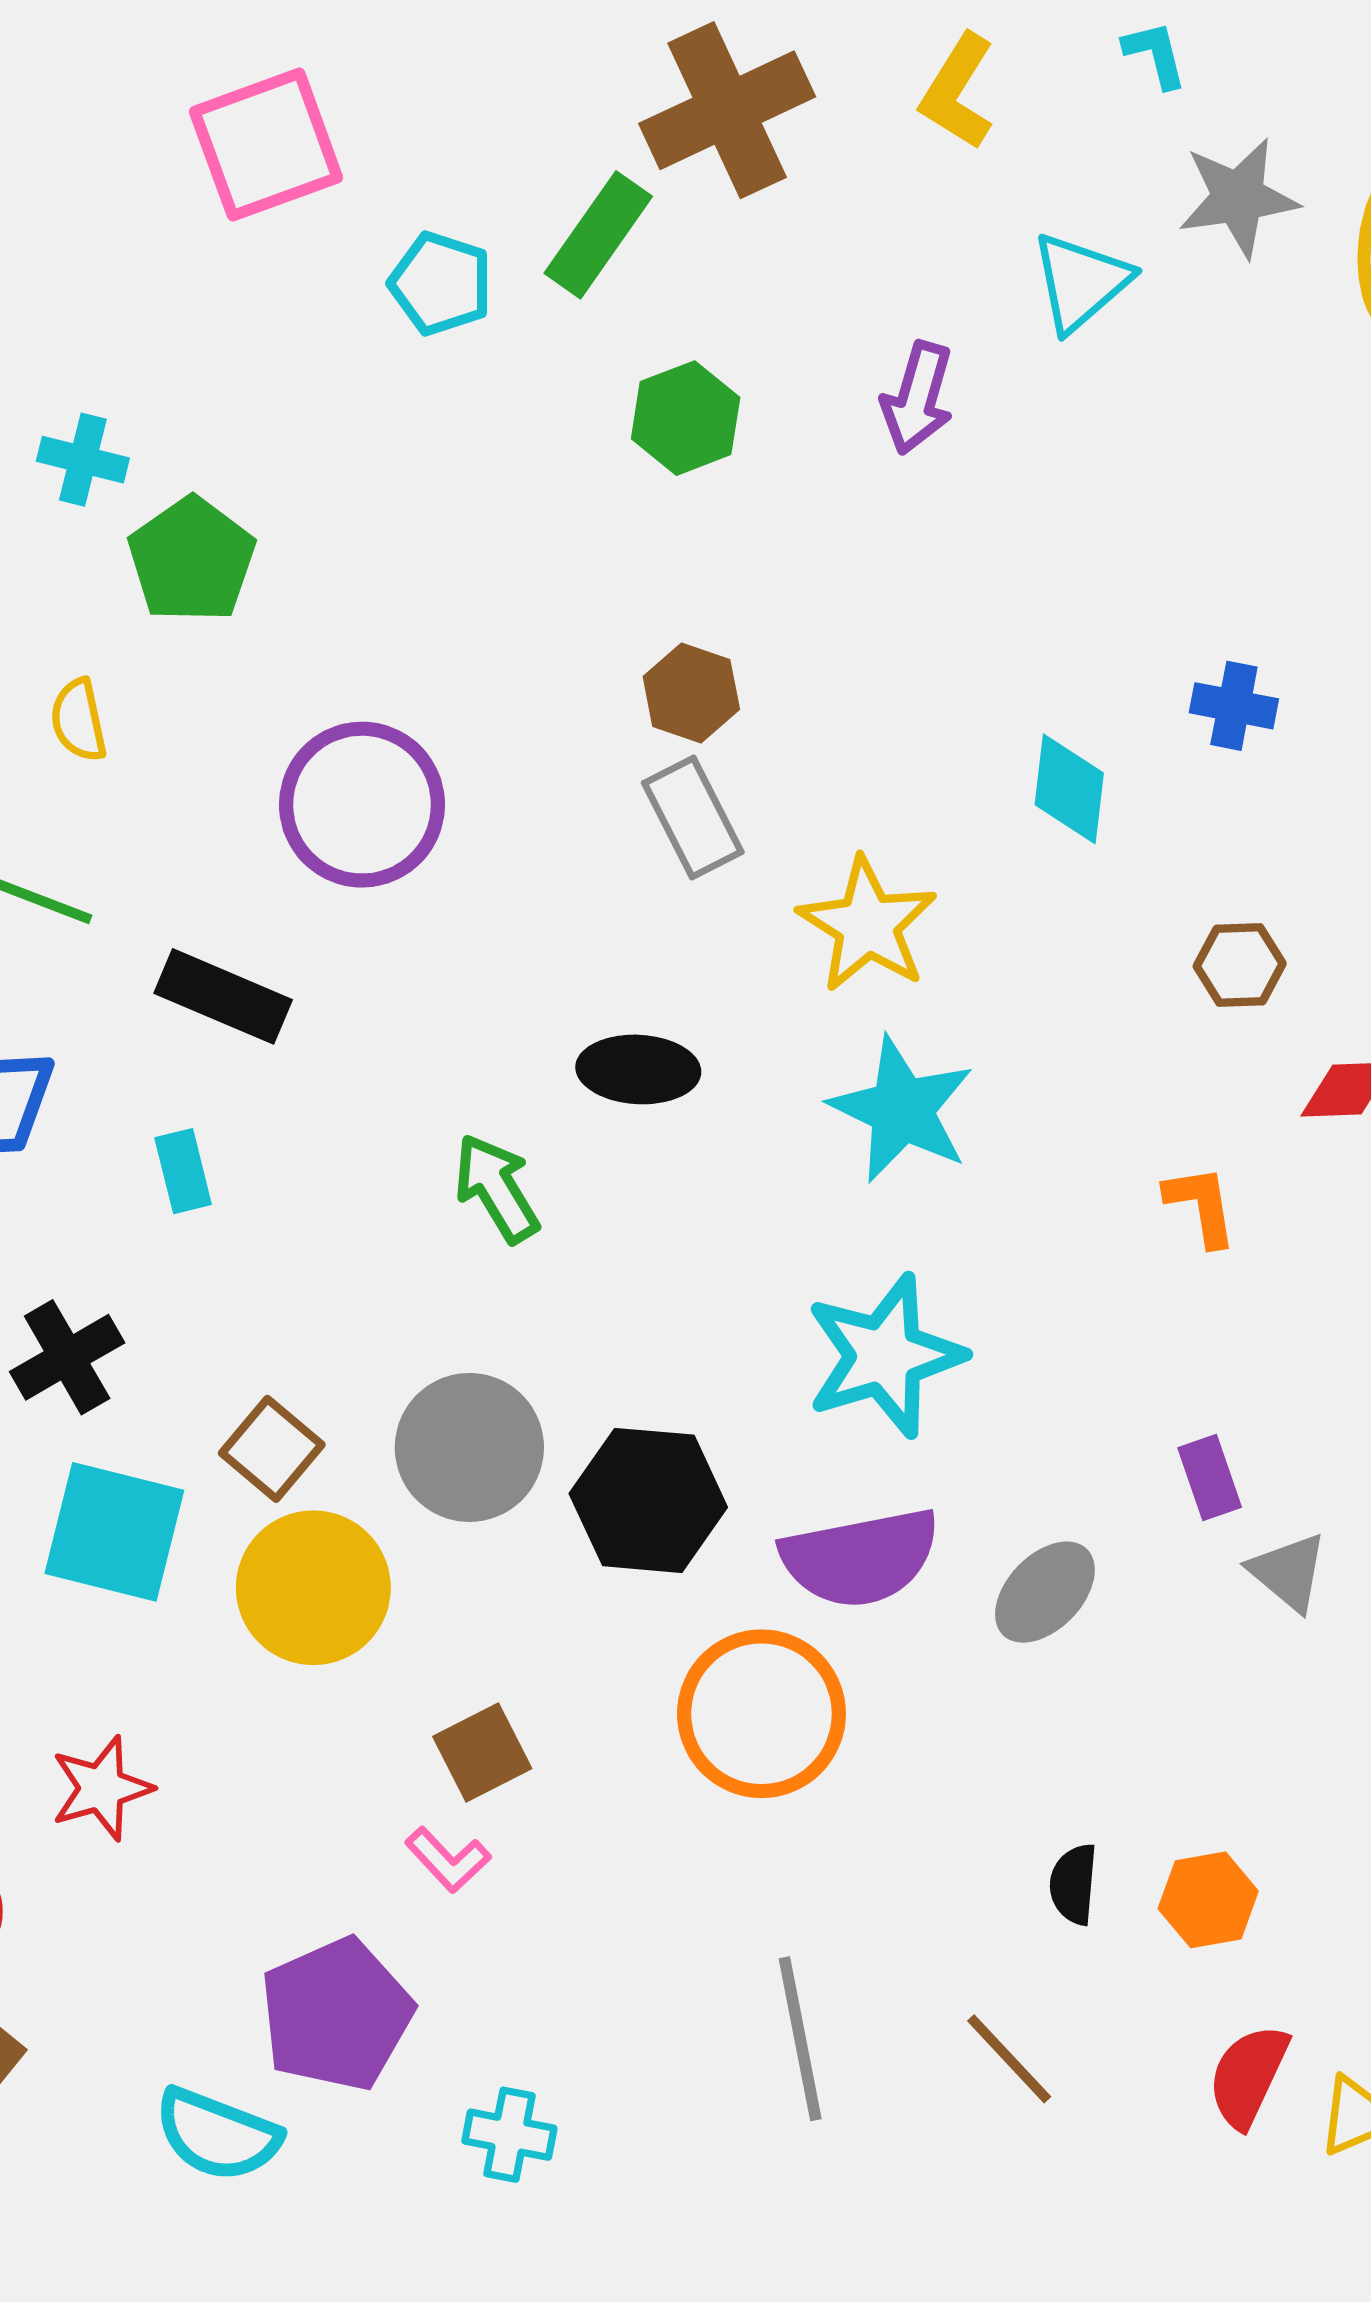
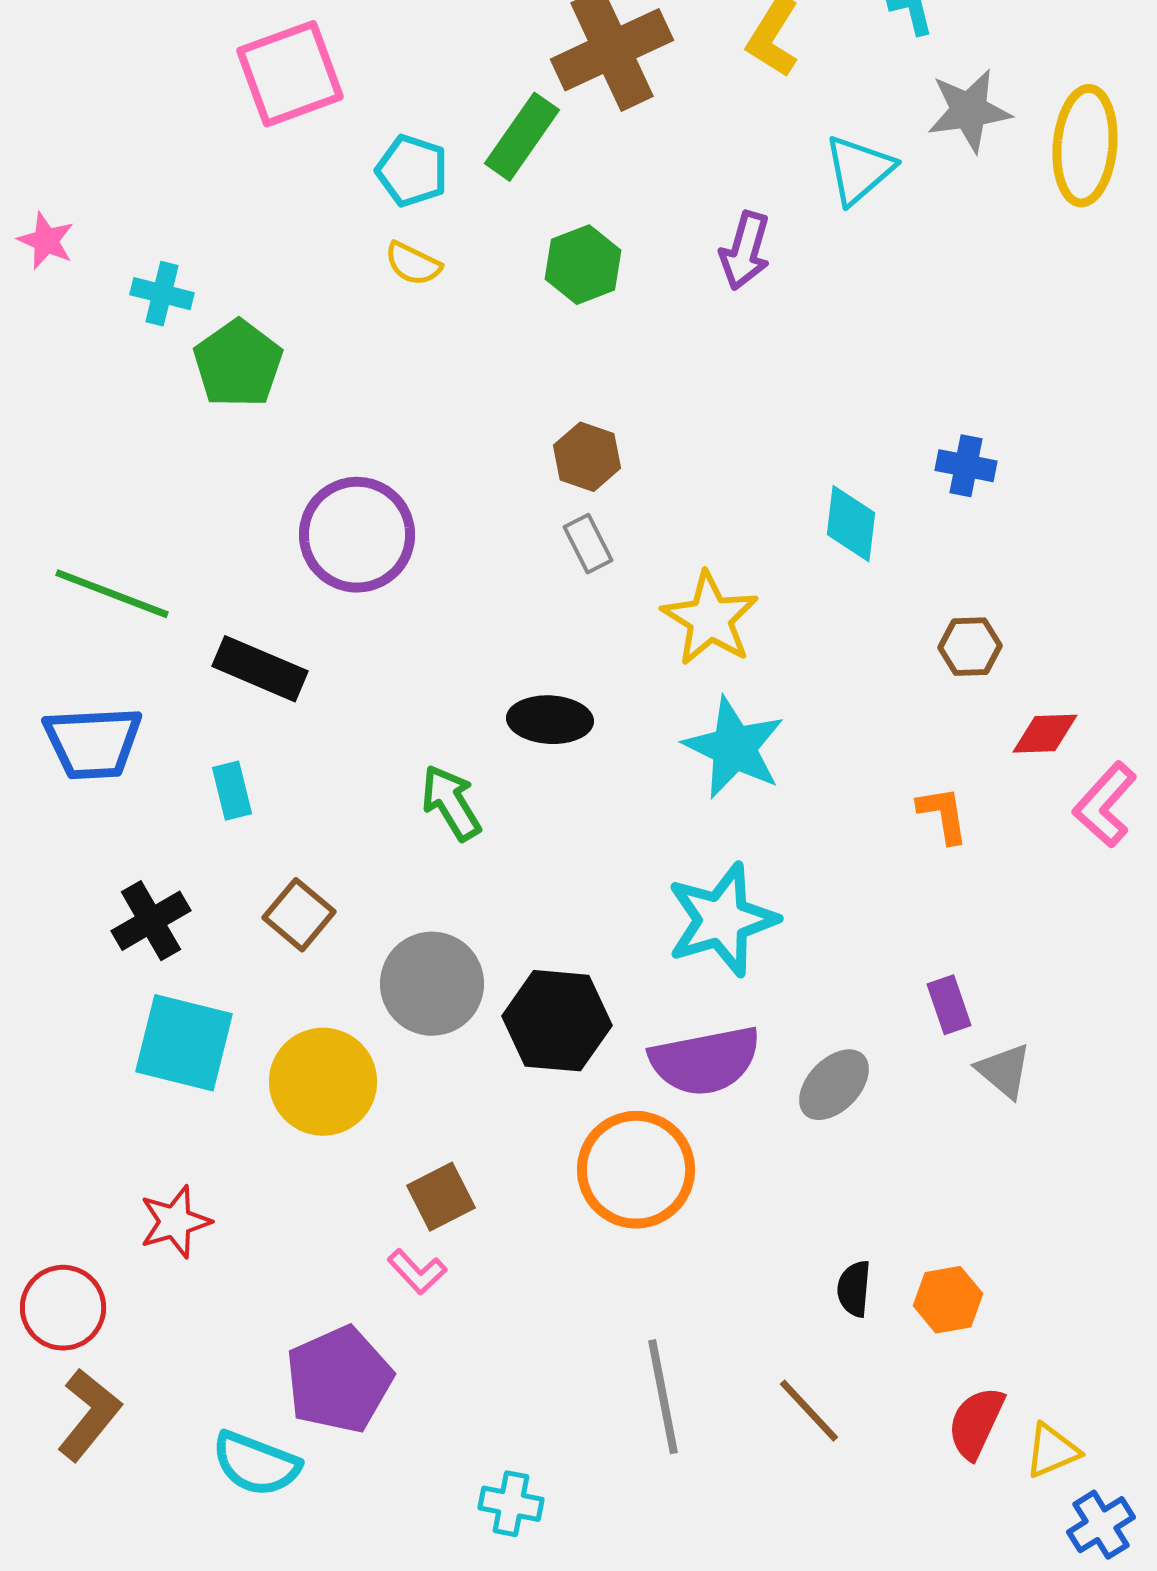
yellow semicircle: (79, 720) -> (413, 264), moved, turned -52
gray rectangle: (693, 817) -> (588, 544), size x0.7
brown square: (272, 1449) -> (299, 915), moved
cyan cross: (509, 2135) -> (511, 1504), moved

